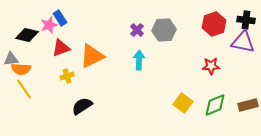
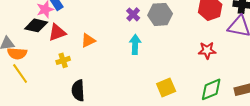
black diamond: (27, 35) -> (36, 25), moved
orange triangle: (92, 56) -> (88, 40), size x0.6
yellow square: (183, 103) -> (166, 87), moved, turned 30
black semicircle: (82, 106) -> (78, 90), turned -60

